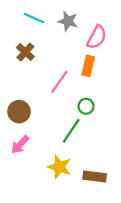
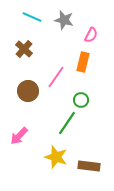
pink semicircle: (97, 37) -> (91, 35), size x0.7
brown circle: (19, 112) -> (28, 91), moved

